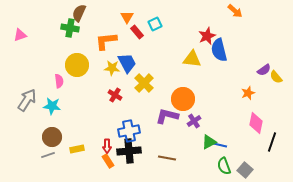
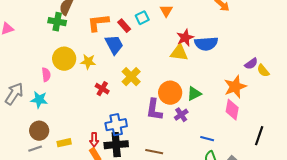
orange triangle: (127, 17) -> (166, 11), moved
red star: (207, 36) -> (185, 38), moved
orange L-shape: (106, 41) -> (98, 23), moved
blue semicircle: (219, 50) -> (206, 44), turned -80
blue trapezoid: (127, 63) -> (114, 45), moved
yellow star: (112, 68) -> (88, 62), moved
orange star: (248, 93) -> (235, 87), size x1.6
purple L-shape: (167, 116) -> (154, 110), turned -95
pink diamond: (256, 123) -> (232, 110), moved
green triangle: (209, 142) -> (194, 94), moved

